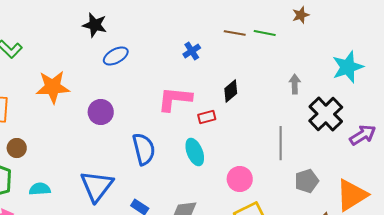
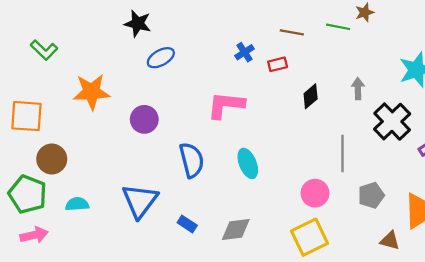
green line: (265, 33) -> (338, 27), moved
black diamond: (231, 91) -> (311, 96), moved
red rectangle: (207, 117) -> (278, 64), moved
brown circle: (17, 148) -> (52, 159), size x1.4
pink circle: (240, 179) -> (315, 193), moved

